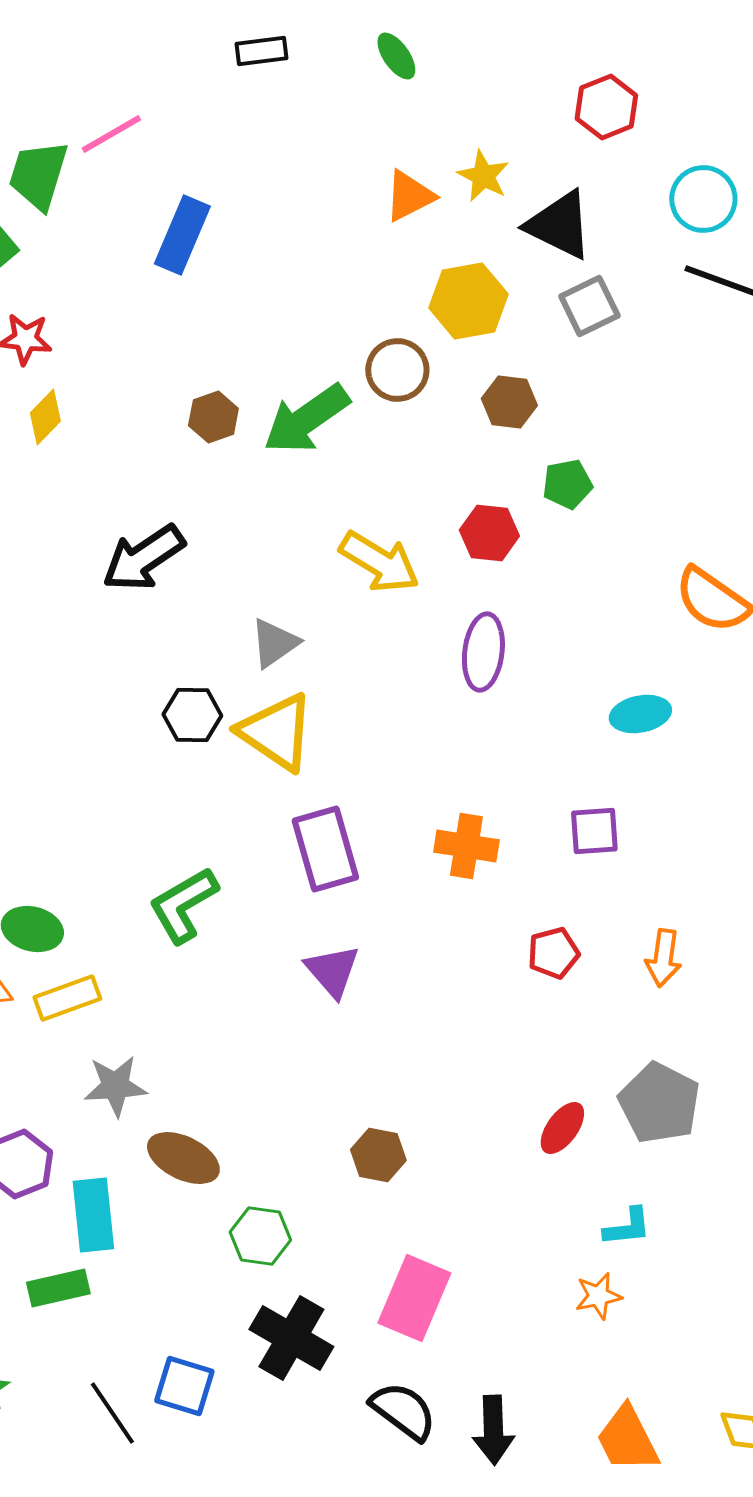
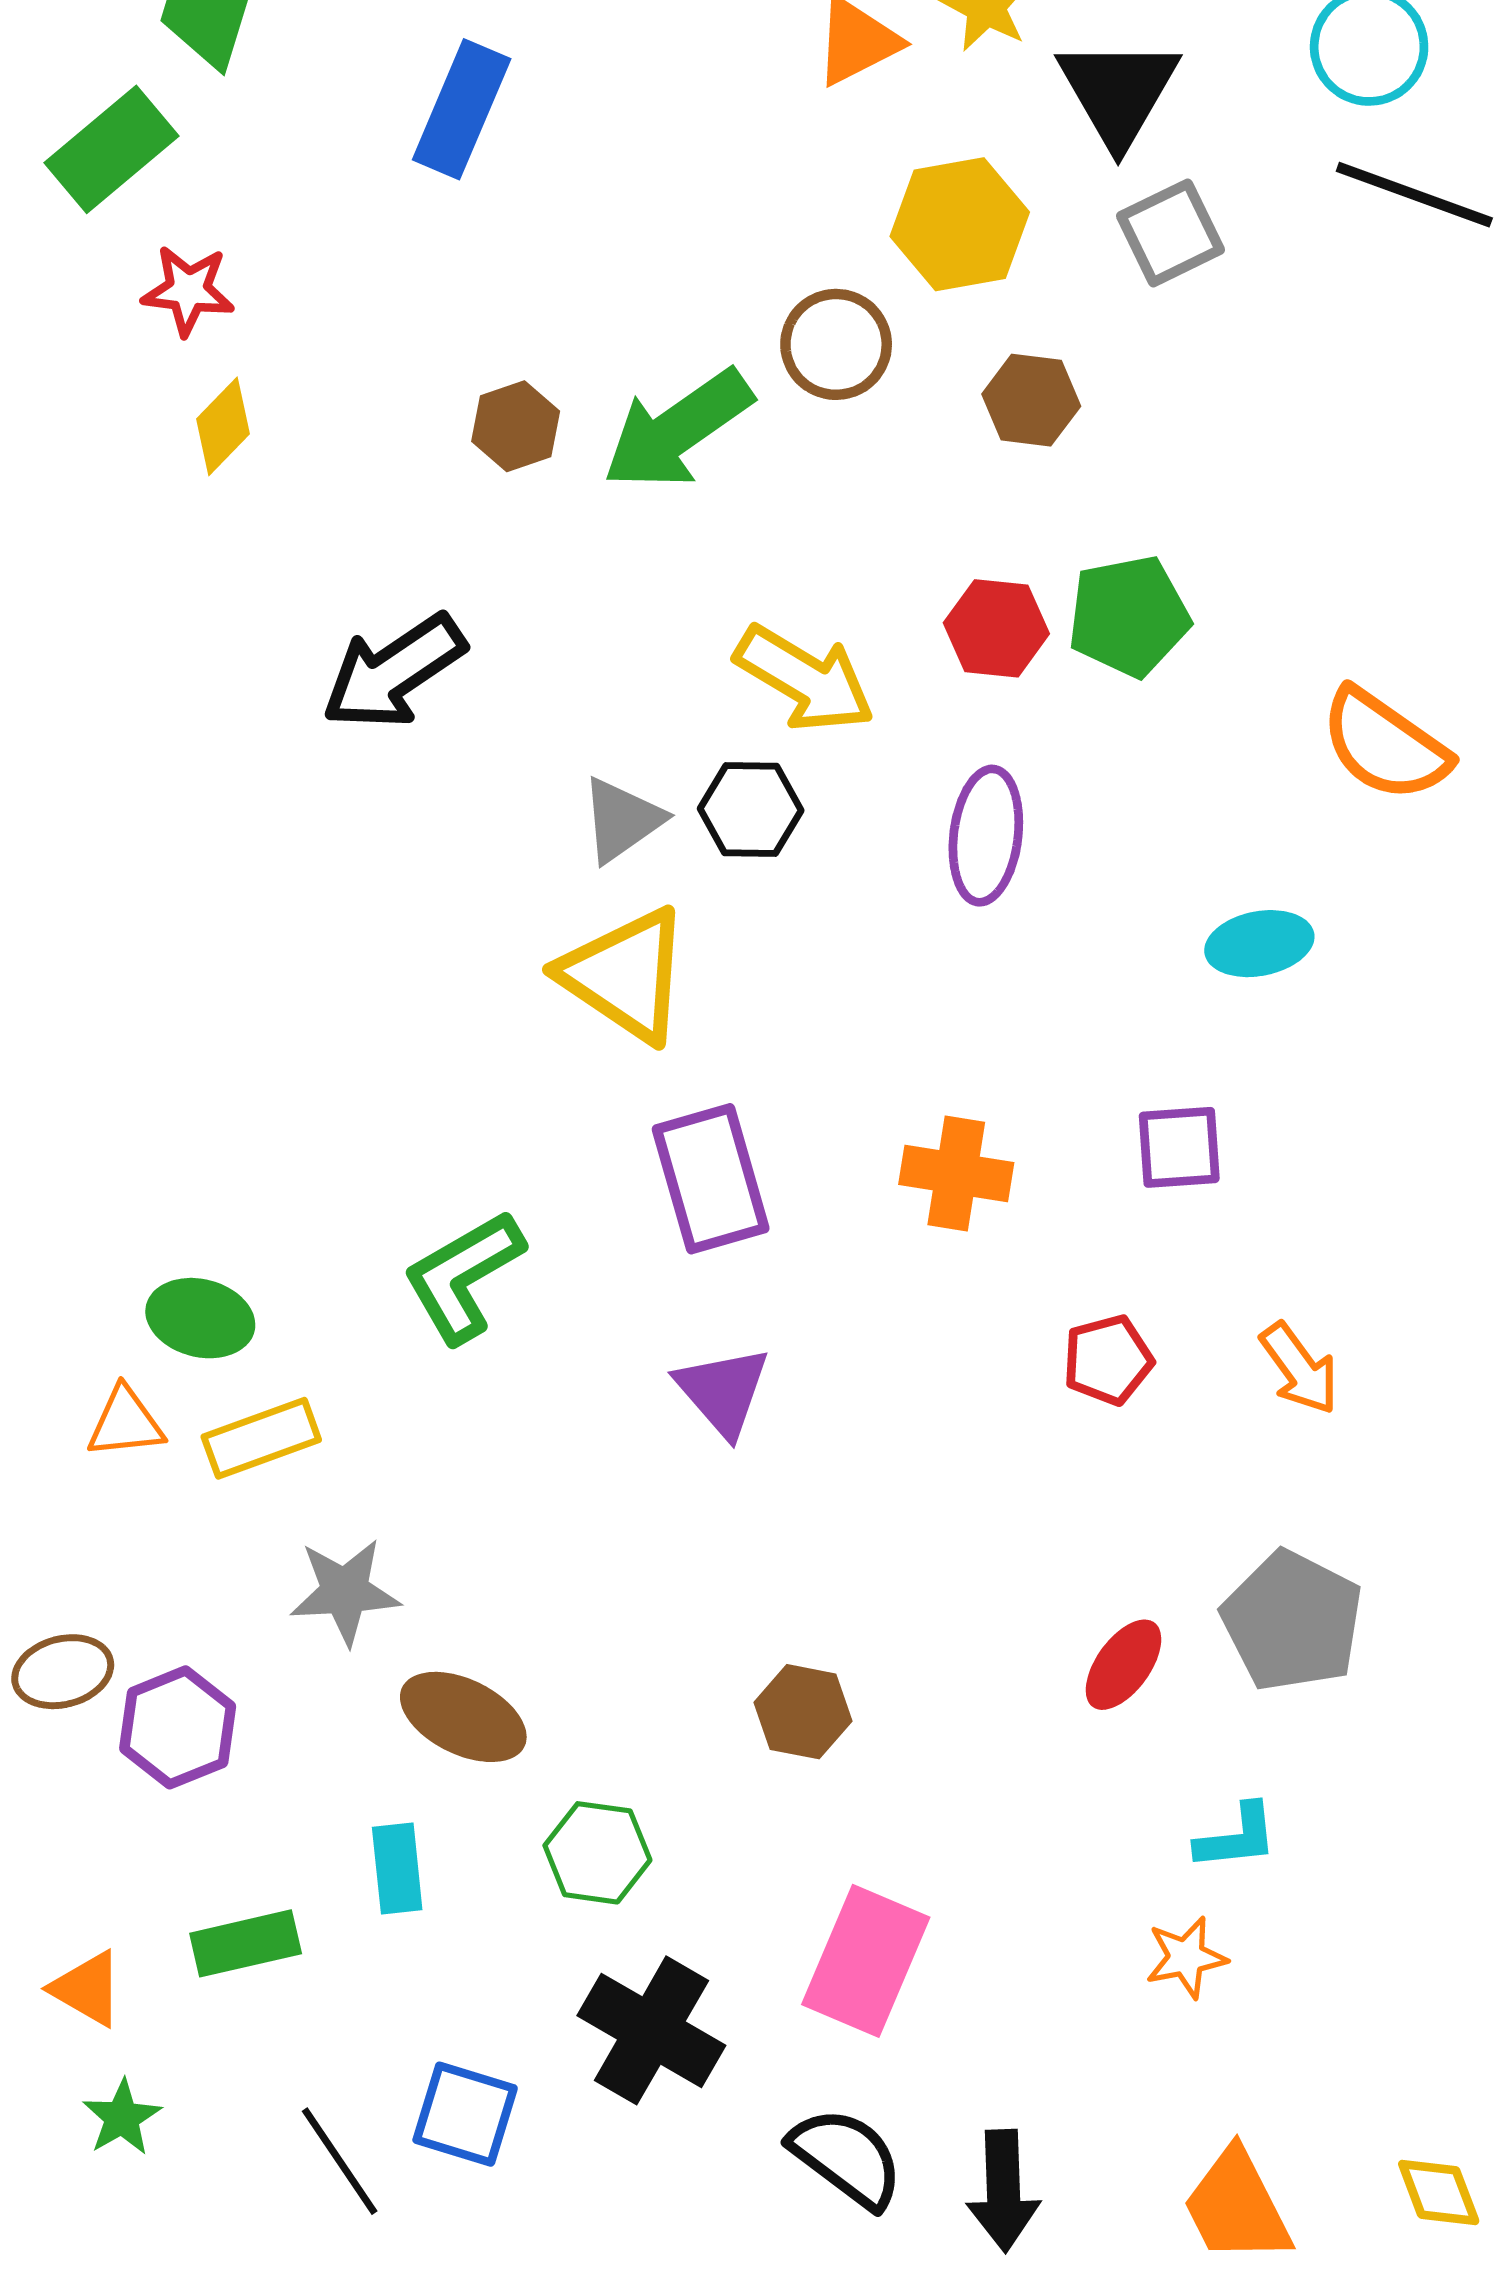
black triangle: (559, 225) -> (1118, 92), turned 34
green pentagon: (567, 484) -> (1129, 616), moved, size x1.4
black hexagon: (192, 715) -> (751, 809), moved
orange arrow: (663, 958) -> (1299, 1369), turned -44
cyan rectangle: (93, 1215) -> (397, 1868), moved, size x0.7

